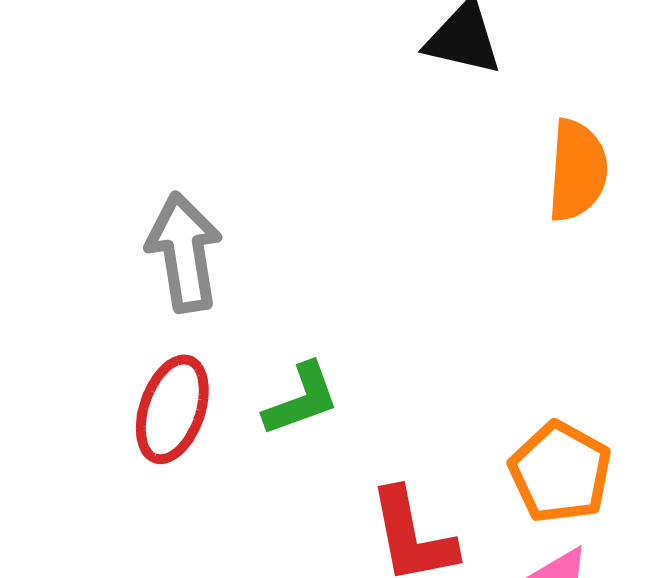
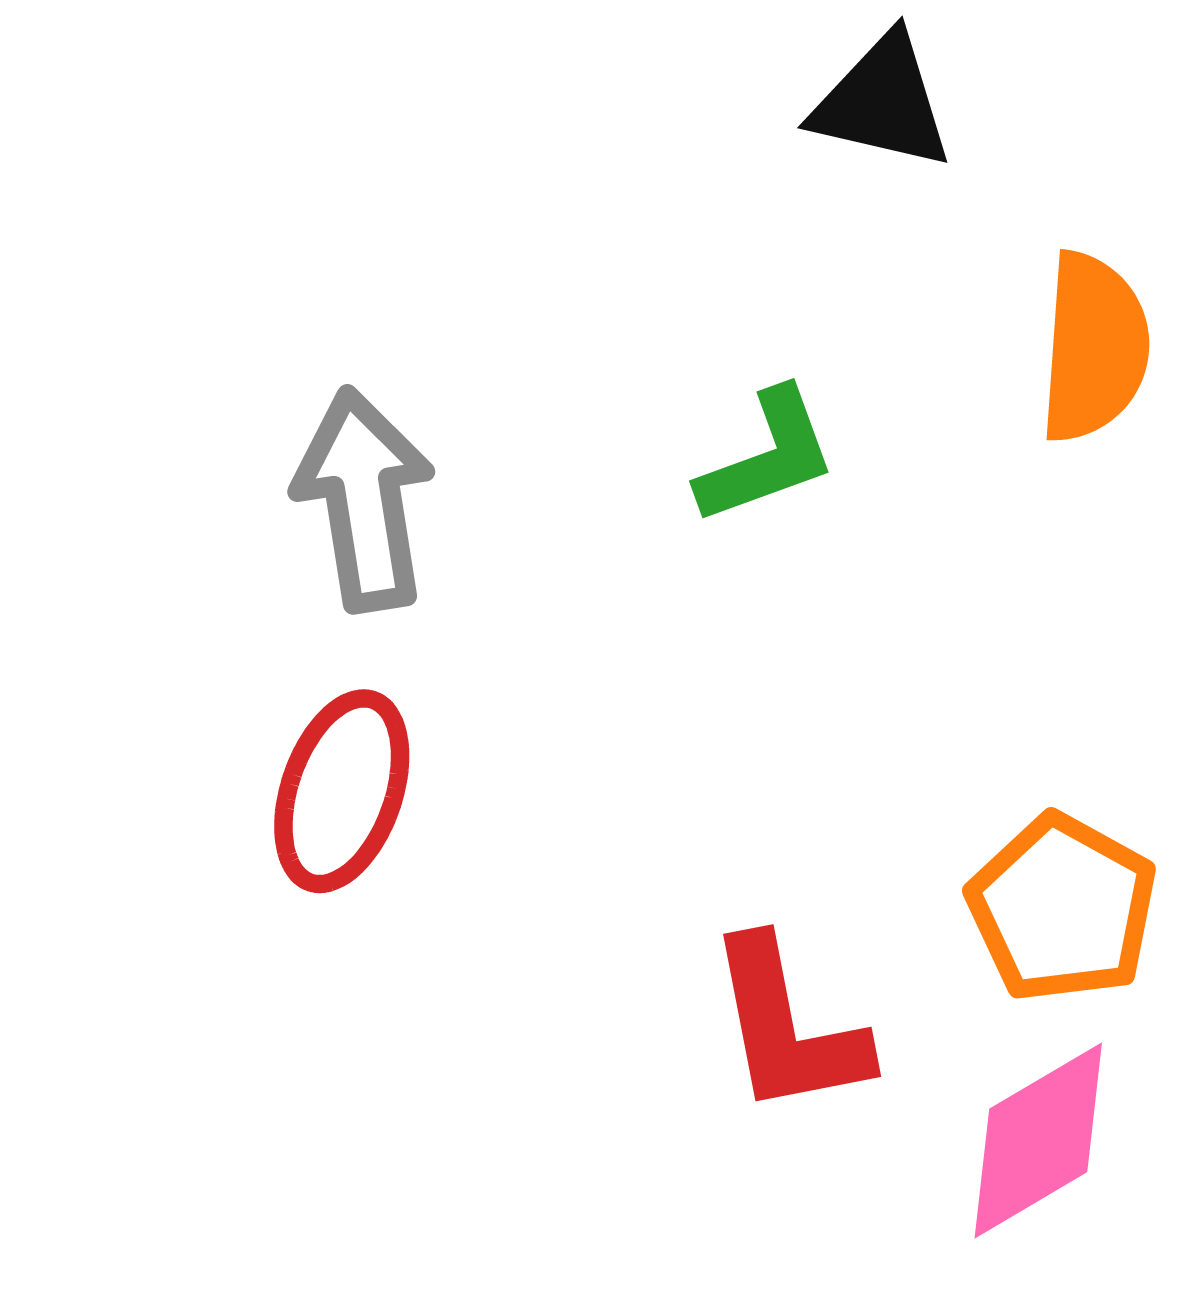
green L-shape: (301, 399) -> (767, 457), moved

